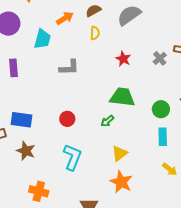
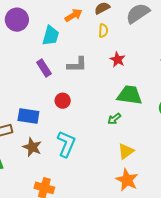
red star: (123, 59) -> (118, 59), moved
purple rectangle: (14, 68) -> (44, 68), moved, turned -30
red circle: (67, 119) -> (63, 101), moved
cyan L-shape: (72, 157) -> (66, 144), moved

